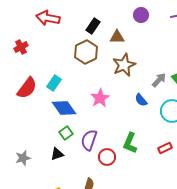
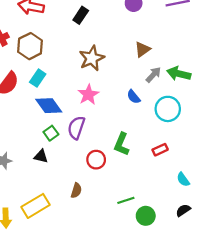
brown triangle: (117, 37) -> (142, 49), moved, turned -35
brown hexagon: (86, 52) -> (30, 46), moved
brown star: (124, 65) -> (92, 58), moved
purple semicircle: (89, 140) -> (76, 128), moved
black triangle: (57, 154) -> (41, 156), turned 32

